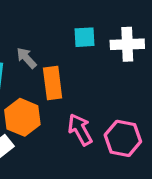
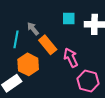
orange rectangle: (53, 83) -> (48, 45), turned -36
pink arrow: (80, 130) -> (71, 58), moved

